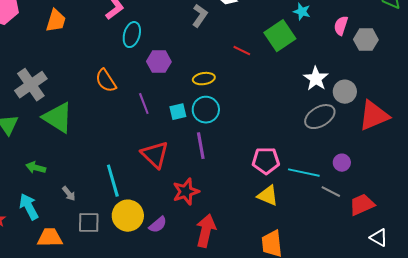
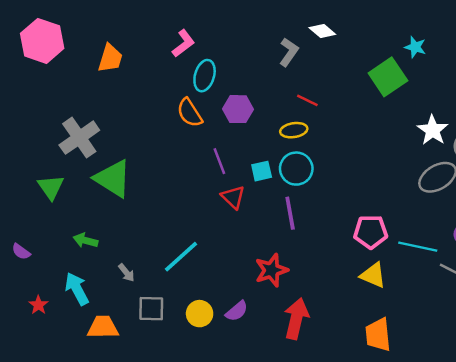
red line: (242, 51) -> (307, 100), moved
orange semicircle: (106, 81) -> (190, 113), moved
red triangle: (155, 155) -> (233, 197), moved, size x0.7
cyan line: (113, 181) -> (181, 257), turned 64
yellow circle: (128, 216) -> (200, 314), moved, size x0.7

